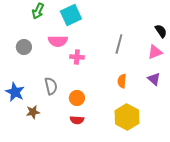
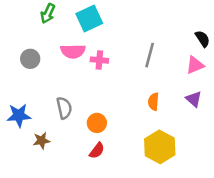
pink cross: (77, 57) -> (99, 60), moved
blue star: (15, 92) -> (19, 115), turned -30
red semicircle: (77, 120) -> (97, 151), turned -56

